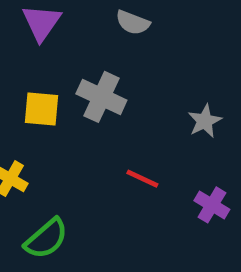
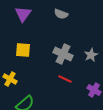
gray cross: (101, 97) -> (63, 54), moved

